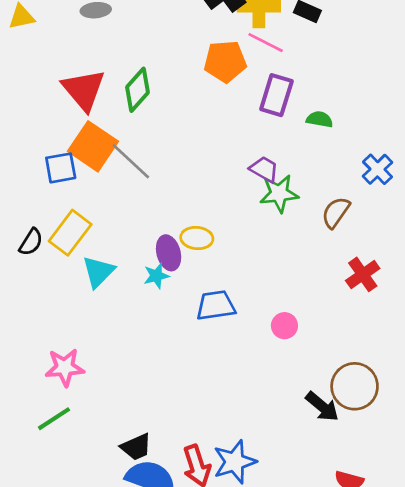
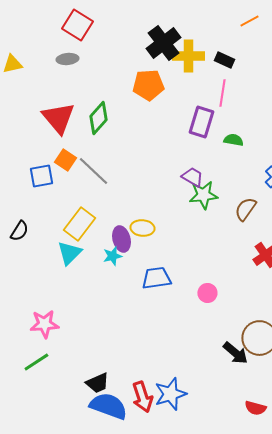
pink line: (266, 43) -> (222, 93), moved, turned 72
orange pentagon: (225, 61) -> (148, 85), moved
orange square: (93, 146) -> (65, 160), size x0.6
yellow rectangle: (70, 233) -> (79, 224), moved

